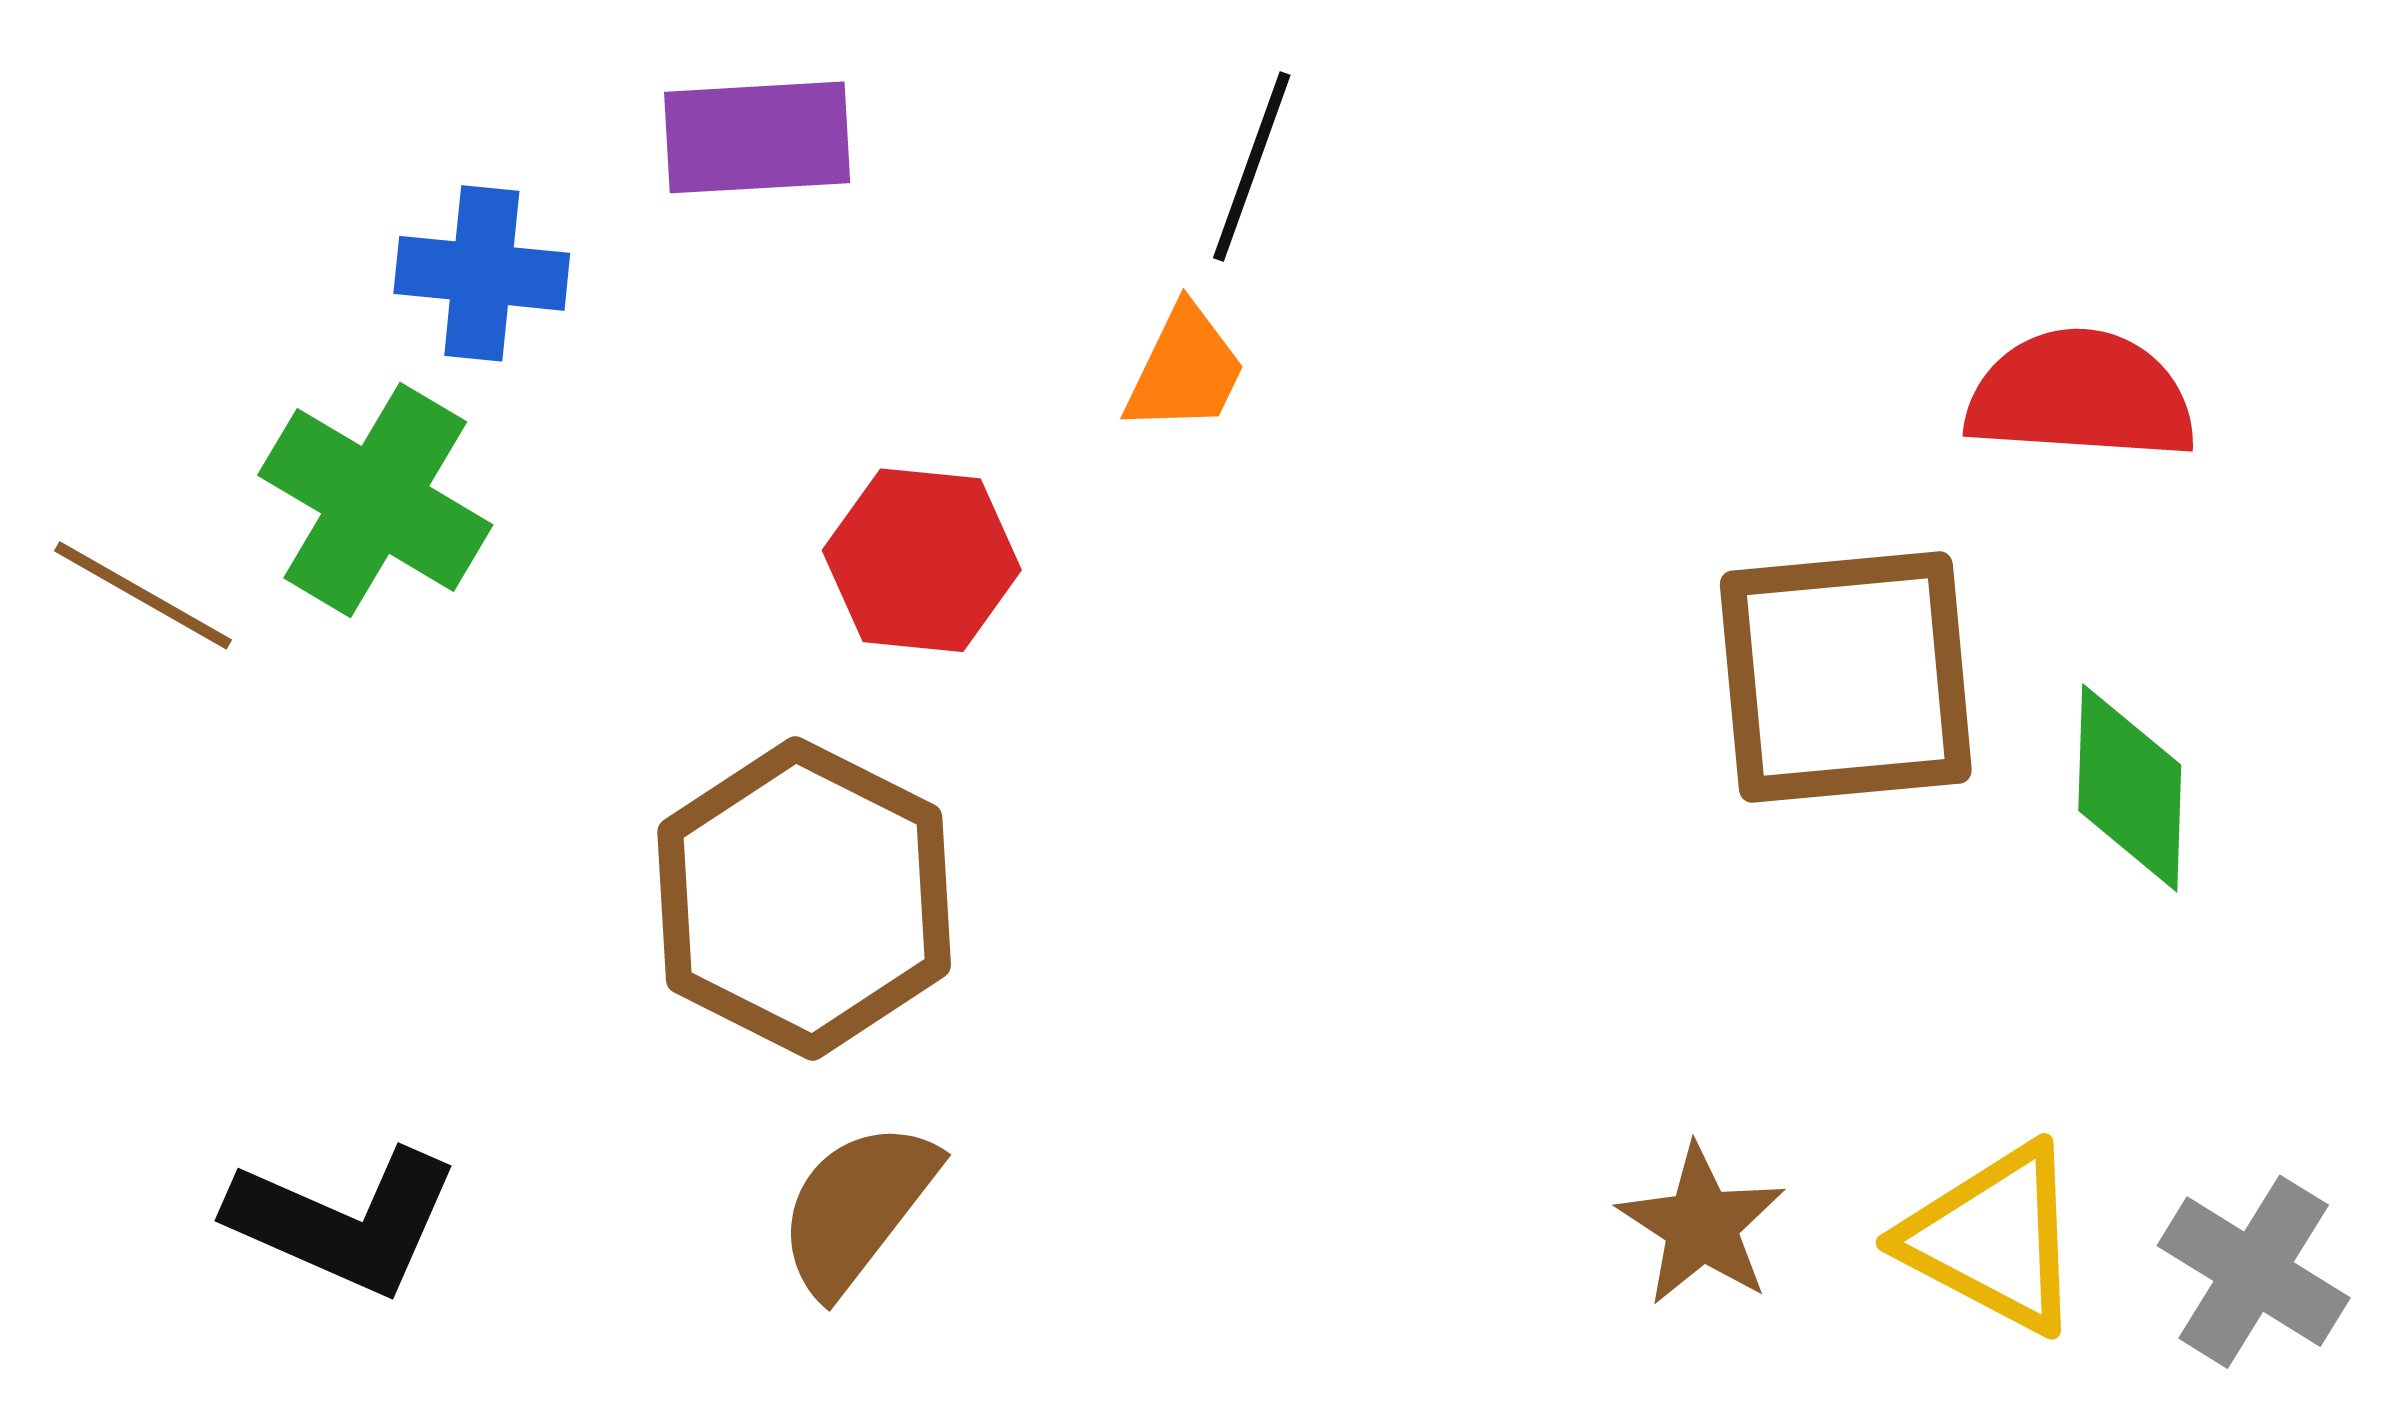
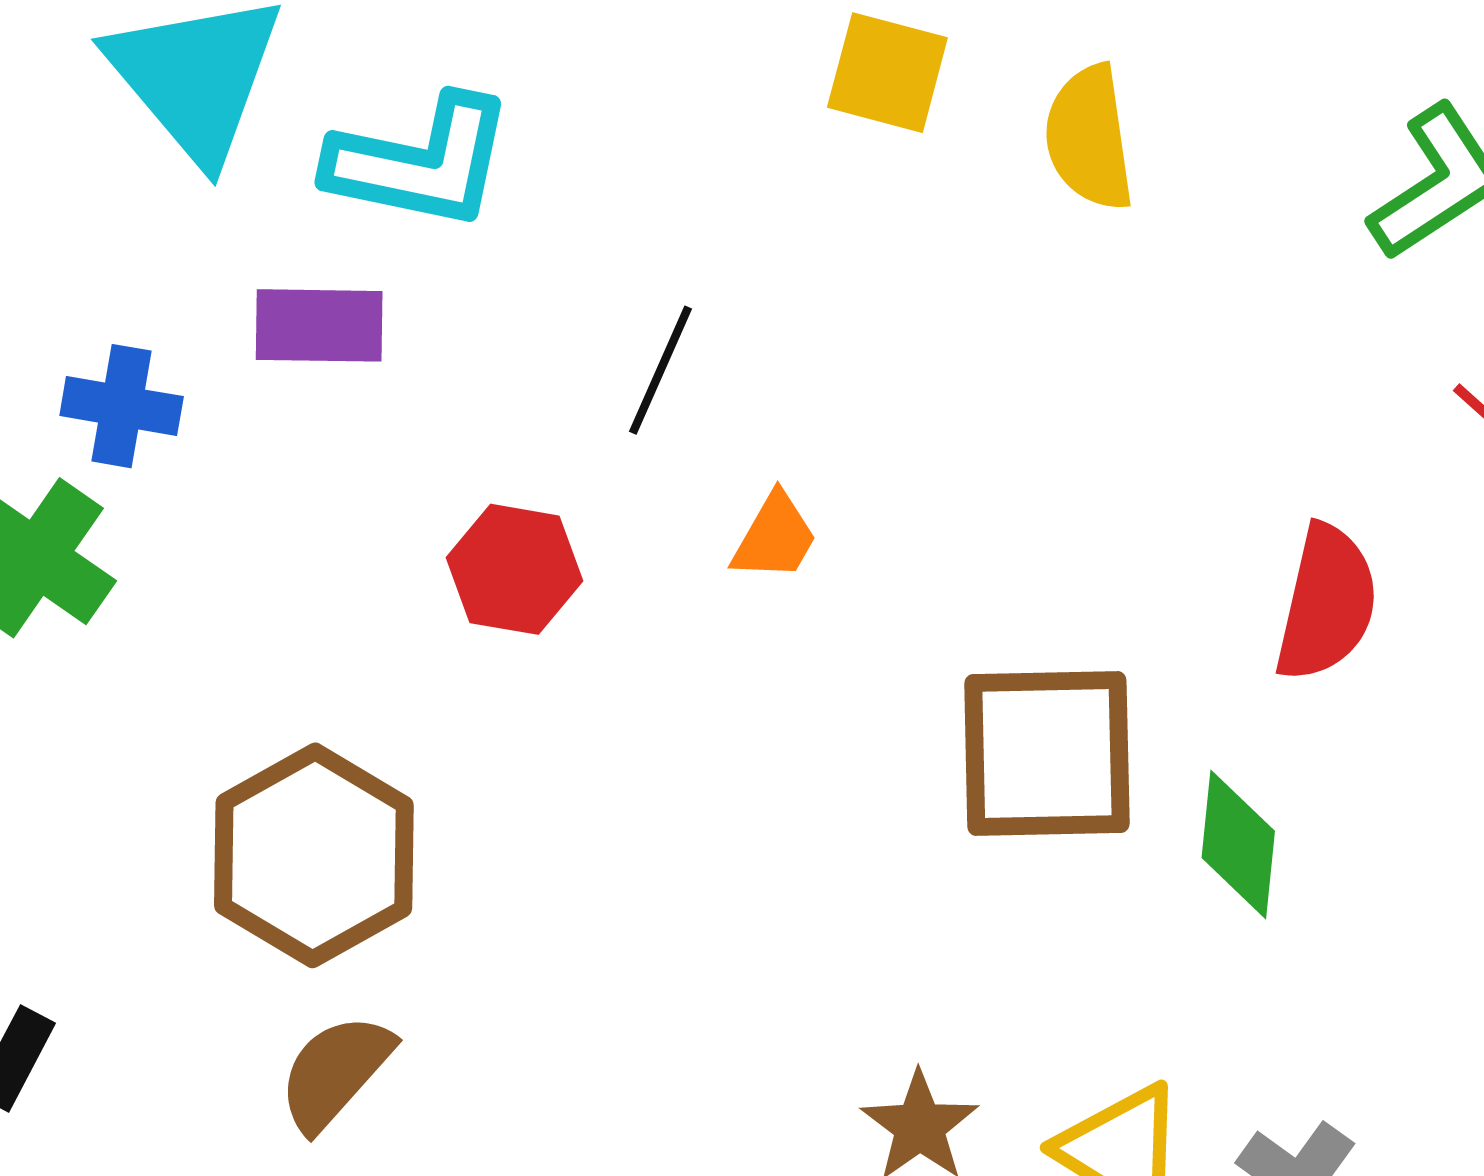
orange trapezoid: (1185, 370) -> (775, 537), moved
red semicircle: (2081, 395) -> (1327, 603), moved, turned 95
red hexagon: (922, 560) -> (514, 569), moved

